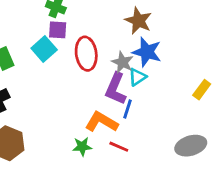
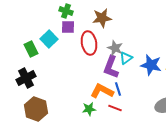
brown star: (138, 21) -> (102, 18), moved, turned -30
cyan square: (44, 49) -> (49, 39), moved
blue star: (147, 52) -> (151, 65), moved
blue line: (127, 109) -> (118, 89), moved, turned -32

